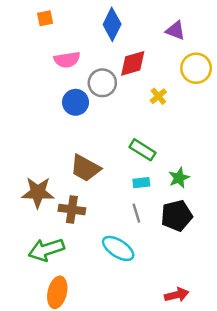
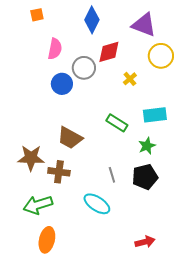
purple triangle: (175, 30) -> (144, 25), size x1.5
pink semicircle: (67, 60) -> (55, 49), turned -70
cyan rectangle: (141, 183) -> (155, 115), moved, size x1.6

